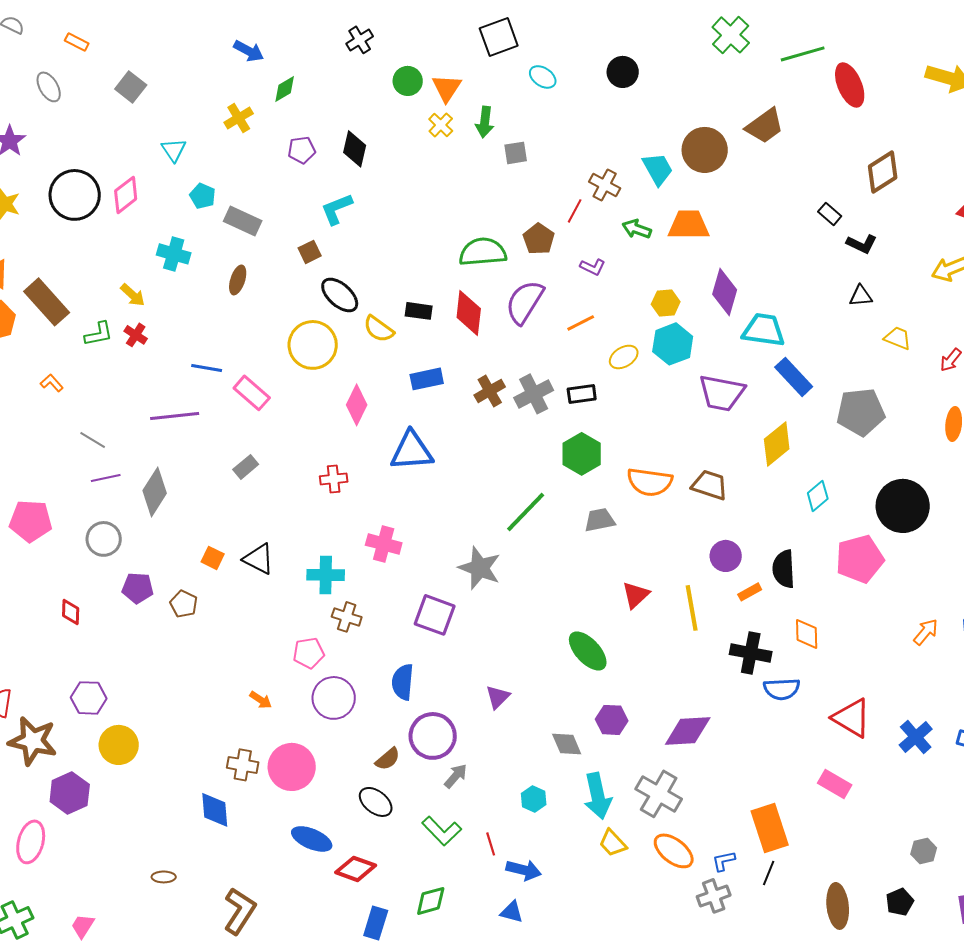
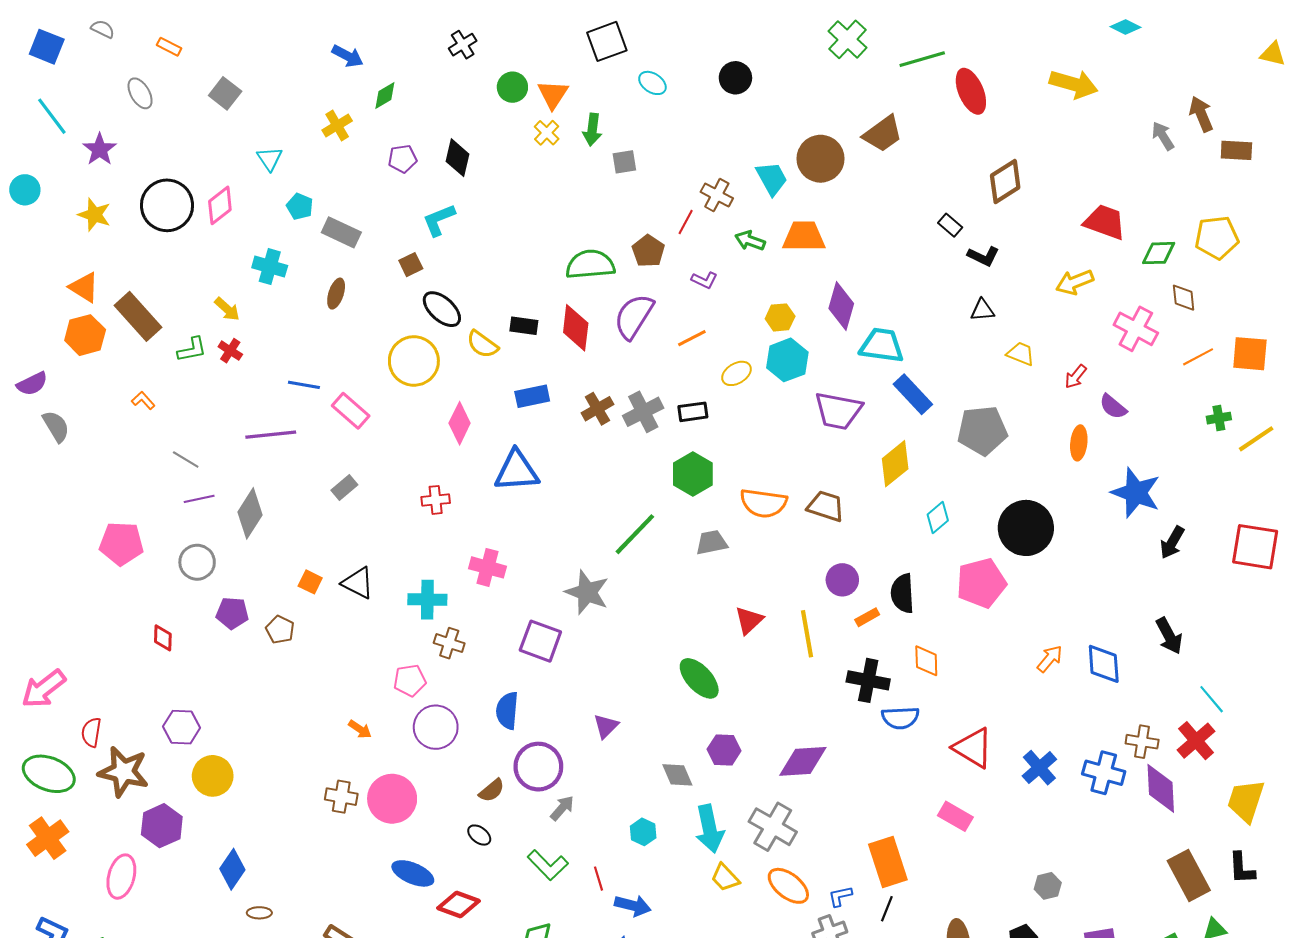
black ellipse: (376, 802) -> (479, 835), size x0.7
blue diamond: (215, 810) -> (232, 869), moved, turned 39

